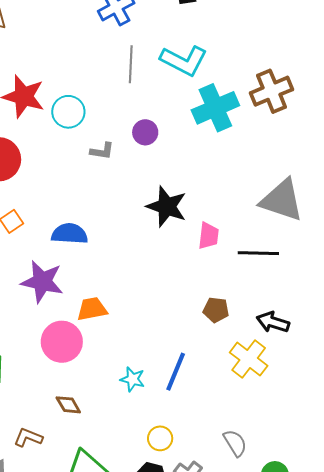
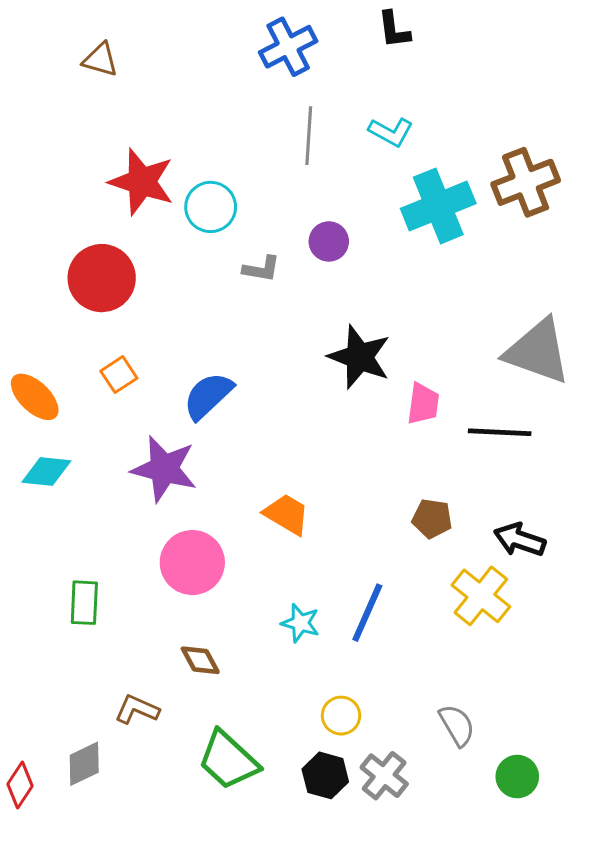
cyan L-shape: (184, 61) -> (391, 132), size x0.6
blue semicircle: (70, 234) -> (208, 396), turned -48
orange trapezoid: (92, 309) -> (287, 514), moved, turned 40

